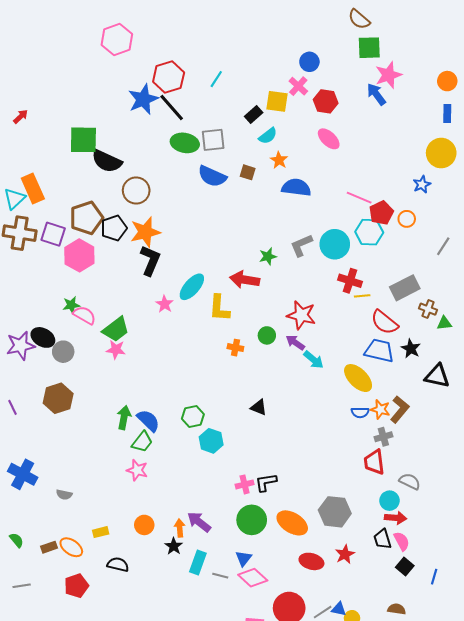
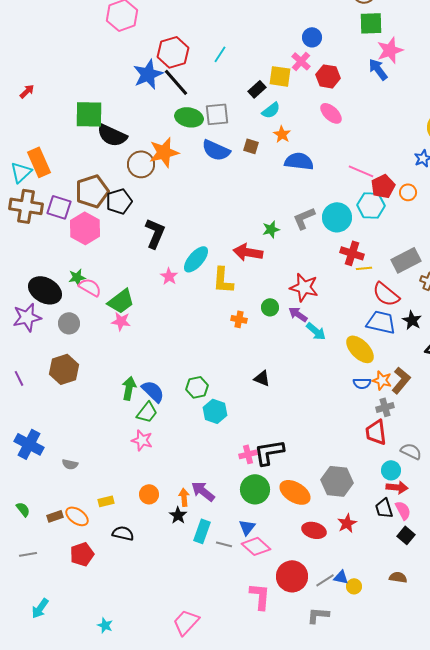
orange star: (145, 232) -> (164, 152), moved
black ellipse: (43, 337) -> (45, 290), moved, size x1.4
black L-shape: (266, 482) -> (269, 452), size x1.4

